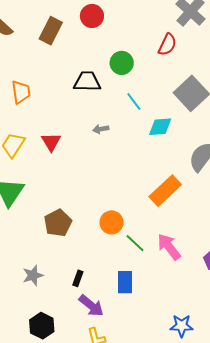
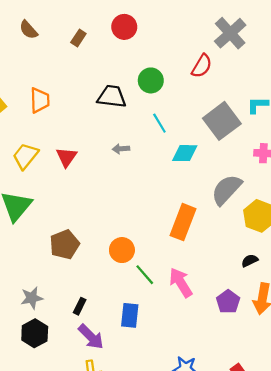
brown rectangle: (51, 31) -> (78, 38), size x0.6
orange rectangle: (165, 191) -> (183, 222), turned -32
black hexagon: (42, 326) -> (35, 333), moved

